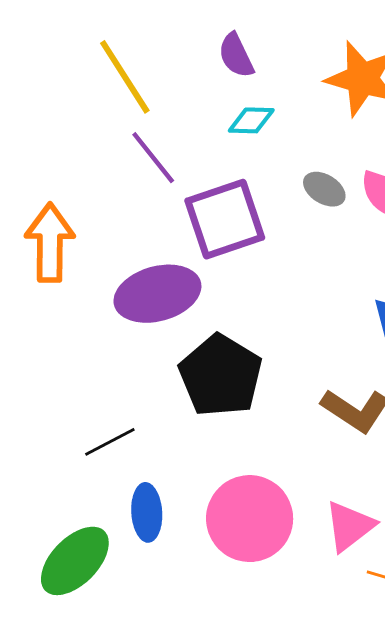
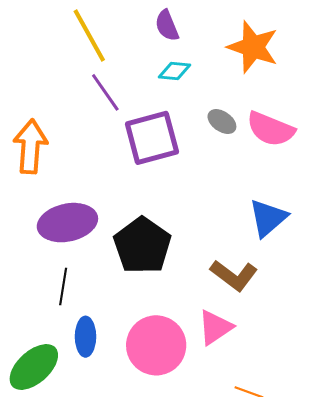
purple ellipse: (157, 294) -> (67, 223), moved
black line: (110, 442) -> (63, 286), turned -57
pink triangle: (350, 526) -> (215, 327), moved

